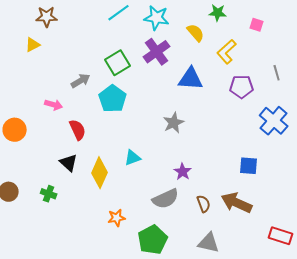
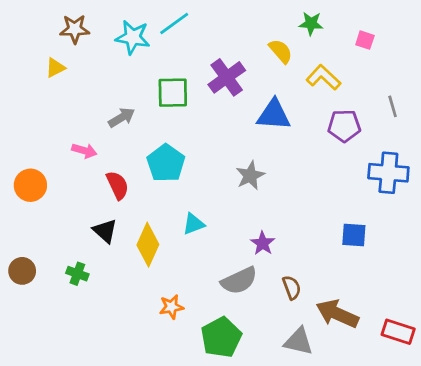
cyan star: (157, 18) -> (133, 37), moved
yellow L-shape: (227, 52) -> (323, 77), turned 85
green square: (118, 63) -> (173, 93), turned 30
cyan pentagon: (113, 99) -> (166, 163), moved
blue cross: (274, 121) -> (388, 173), turned -36
brown arrow: (237, 203) -> (337, 314), moved

